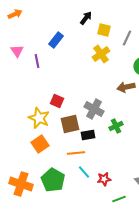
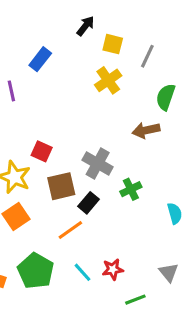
black rectangle: (88, 135) -> (89, 203), turned -40
orange line: (76, 153) -> (70, 230), turned -30
cyan line: (84, 172) -> (82, 272), moved

